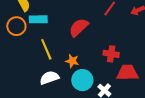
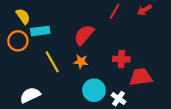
orange star: (72, 61) -> (81, 62), moved
white semicircle: (49, 78) -> (30, 95), moved

